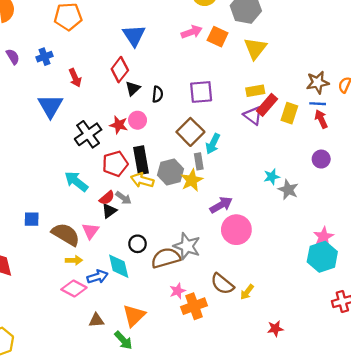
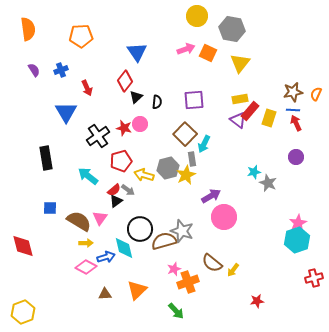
black rectangle: (141, 160) -> (46, 158), moved
black circle: (138, 244) -> (140, 229), size x1.6
green arrow: (123, 340) -> (176, 311), moved

